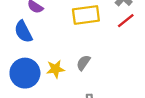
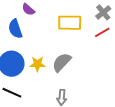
gray semicircle: (83, 63) -> (62, 62), size x1.5

